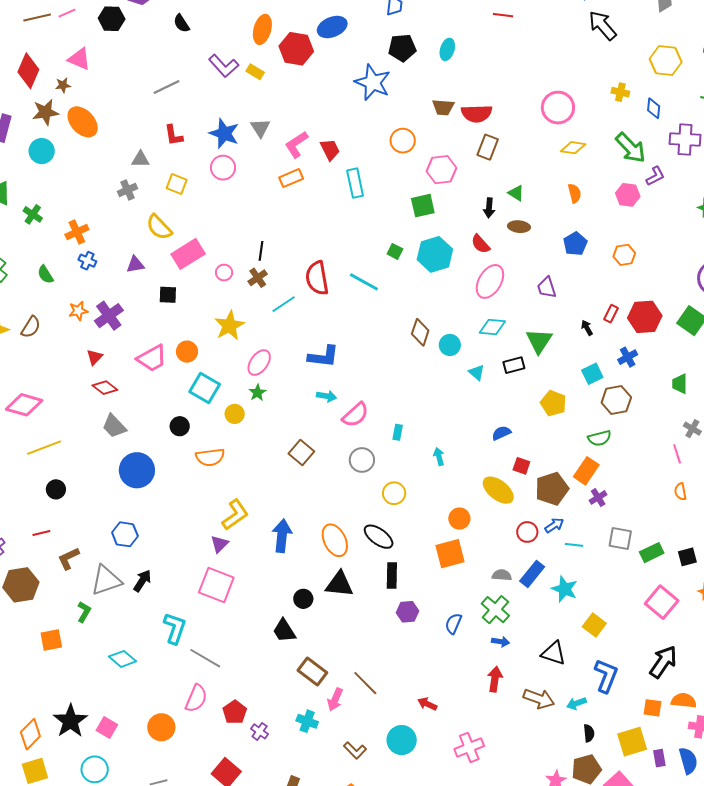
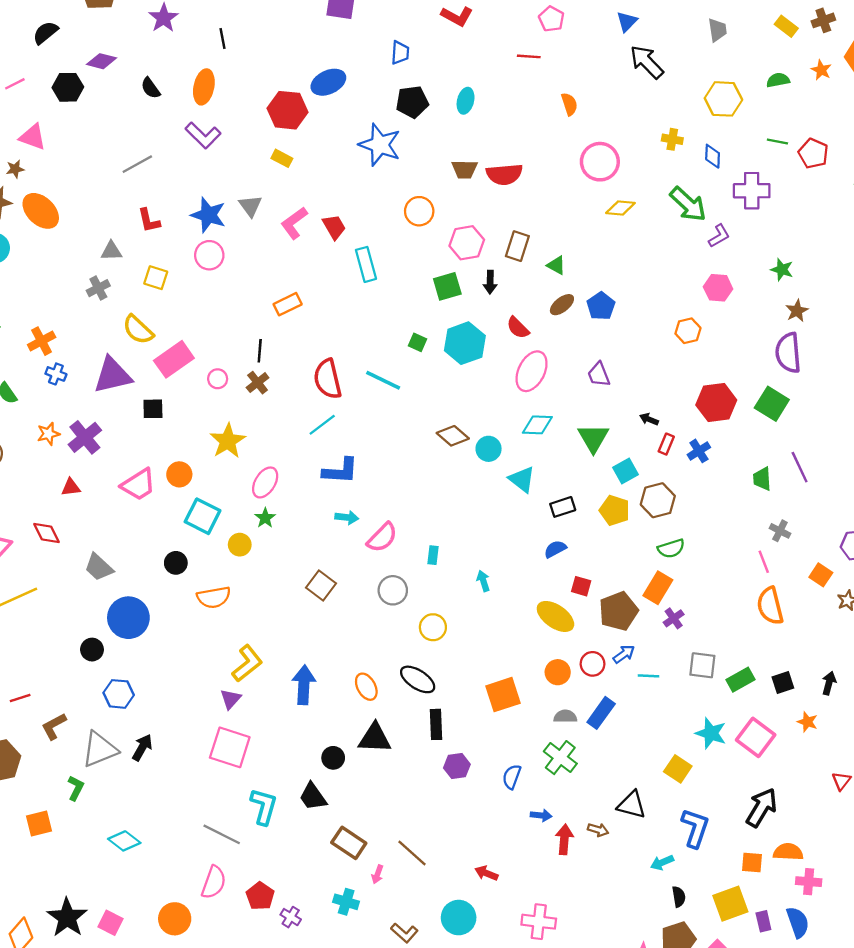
orange ellipse: (262, 29) -> (204, 87), moved
yellow rectangle: (255, 72) -> (282, 158), moved
brown rectangle: (488, 147) -> (517, 246), moved
orange rectangle: (291, 178) -> (288, 304), moved
orange semicircle: (575, 193) -> (569, 104), moved
pink hexagon: (628, 195) -> (718, 288), moved
black arrow: (489, 208) -> (490, 282), moved
brown ellipse: (519, 227) -> (562, 305), turned -40
blue pentagon: (575, 244) -> (601, 306), moved
purple triangle: (135, 264) -> (113, 375), size x1.8
cyan line: (284, 304) -> (322, 425), moved
red rectangle: (611, 314) -> (666, 444), moved
black arrow: (587, 328) -> (649, 419), turned -35
brown diamond: (420, 332) -> (453, 436), turned -64
red triangle: (95, 357) -> (71, 487), turned 42
black rectangle: (514, 365) -> (563, 507), moved
cyan triangle: (477, 373) -> (522, 479), size x1.4
cyan square: (592, 374) -> (625, 471), moved
red diamond: (105, 388) -> (47, 533), moved, turned 30
brown hexagon: (616, 400) -> (658, 500), moved
black circle: (56, 489) -> (92, 650), moved
orange semicircle: (680, 492) -> (770, 606), size x1.8
orange circle: (459, 519) -> (558, 672), moved
orange ellipse: (335, 540) -> (366, 687), size x0.7
cyan star: (565, 589) -> (711, 733), moved
cyan L-shape: (175, 628) -> (264, 806), moved
blue arrow: (501, 642) -> (541, 815), moved
brown arrow: (539, 699) -> (598, 830), moved, size x0.6
pink arrow: (335, 700) -> (377, 874), size x0.7
pink cross: (469, 747) -> (539, 922), turned 32

